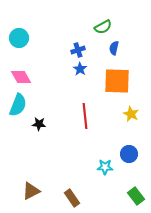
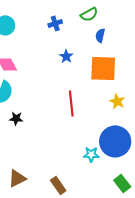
blue cross: (78, 50) -> (55, 23), moved
black star: (39, 124) -> (16, 118), moved
blue circle: (129, 154) -> (115, 141), size x1.8

